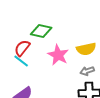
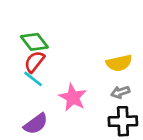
green diamond: (41, 31) -> (34, 42), moved, turned 40
pink star: (58, 55) -> (73, 97), moved

